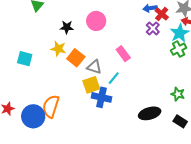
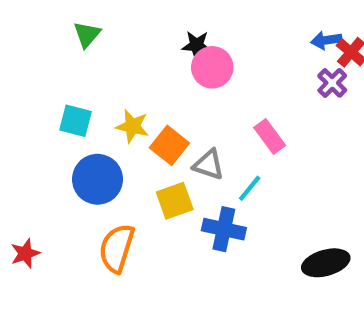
black star: (67, 27) -> (197, 45), moved
cyan square: (25, 59) -> (76, 121), moved
yellow square: (91, 85) -> (175, 201), moved
blue circle: (33, 116) -> (97, 179), moved

